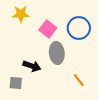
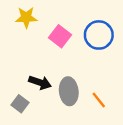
gray ellipse: (57, 53) -> (69, 91), moved
gray square: (16, 83) -> (20, 104), turned 32

